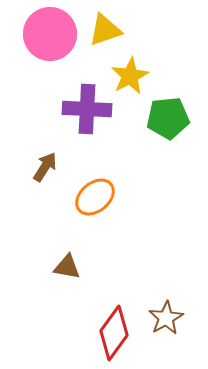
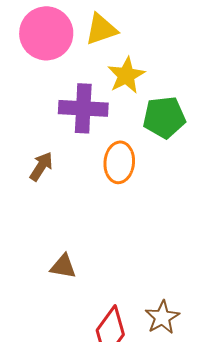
orange ellipse: (95, 197) -> (119, 162), moved, turned -45

